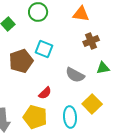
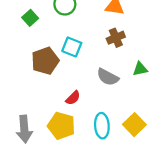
brown cross: (91, 41) -> (116, 38), moved
yellow square: (92, 104) -> (134, 125), moved

